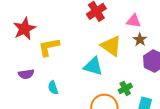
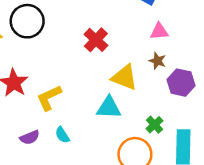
pink triangle: (134, 21) -> (159, 31), moved
cyan semicircle: (53, 88) -> (62, 135), moved

